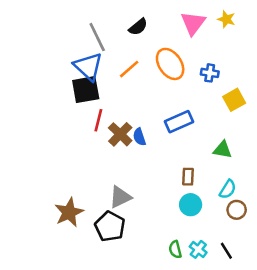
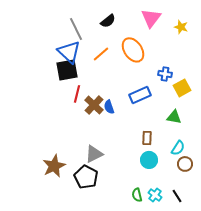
yellow star: (226, 19) -> (181, 27), moved
blue cross: (210, 73) -> (165, 74), moved
yellow square: (234, 100) -> (182, 88), moved

